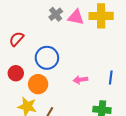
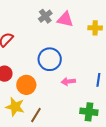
yellow cross: (101, 16) -> (95, 28), moved, size x0.6
blue circle: (47, 58) -> (50, 59), moved

